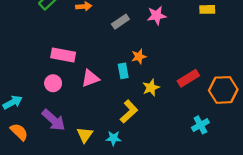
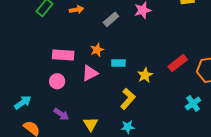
orange star: (139, 57) -> (97, 50), moved
cyan rectangle: (123, 71) -> (118, 63), turned -72
purple arrow: (54, 120) -> (61, 114), size x0.7
cyan star: (113, 138) -> (128, 127), moved

